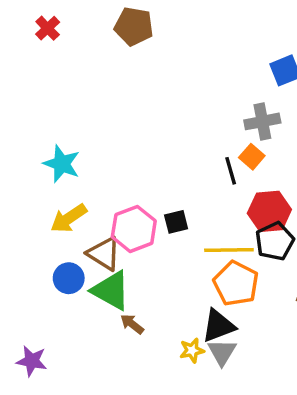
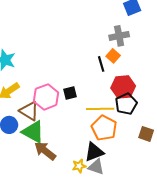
brown arrow: (132, 324) -> (45, 151), size x1.6
gray triangle: (222, 352) -> (96, 167), turned -42

